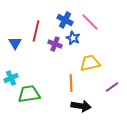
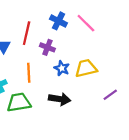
blue star: (73, 38) -> (62, 68), moved
orange line: (71, 83) -> (29, 73), moved
black arrow: (81, 106) -> (60, 99), moved

